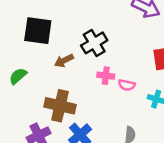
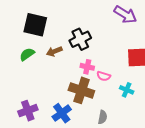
green semicircle: (18, 76) -> (27, 54), moved
brown cross: (60, 106) -> (81, 90), moved

